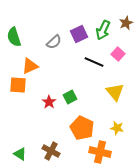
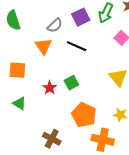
black line: (94, 62) -> (77, 46), moved
orange triangle: (30, 66) -> (43, 46), moved, turned -42
green triangle: (20, 154) -> (19, 103), moved

